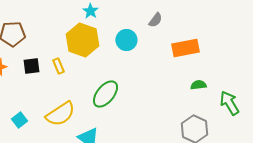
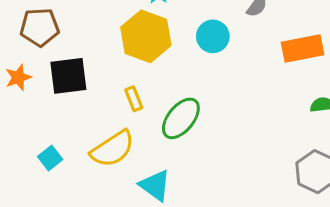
black square: (31, 66) -> (68, 76), size x1.5
yellow rectangle: (58, 66) -> (134, 99), moved

